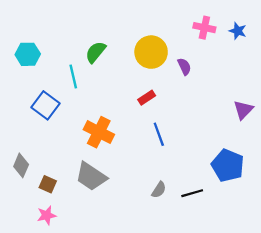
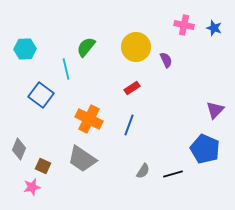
purple triangle: (243, 110) -> (215, 110), moved
blue line: (159, 134) -> (129, 125), moved, turned 40
pink star: (47, 215) -> (32, 187), moved

